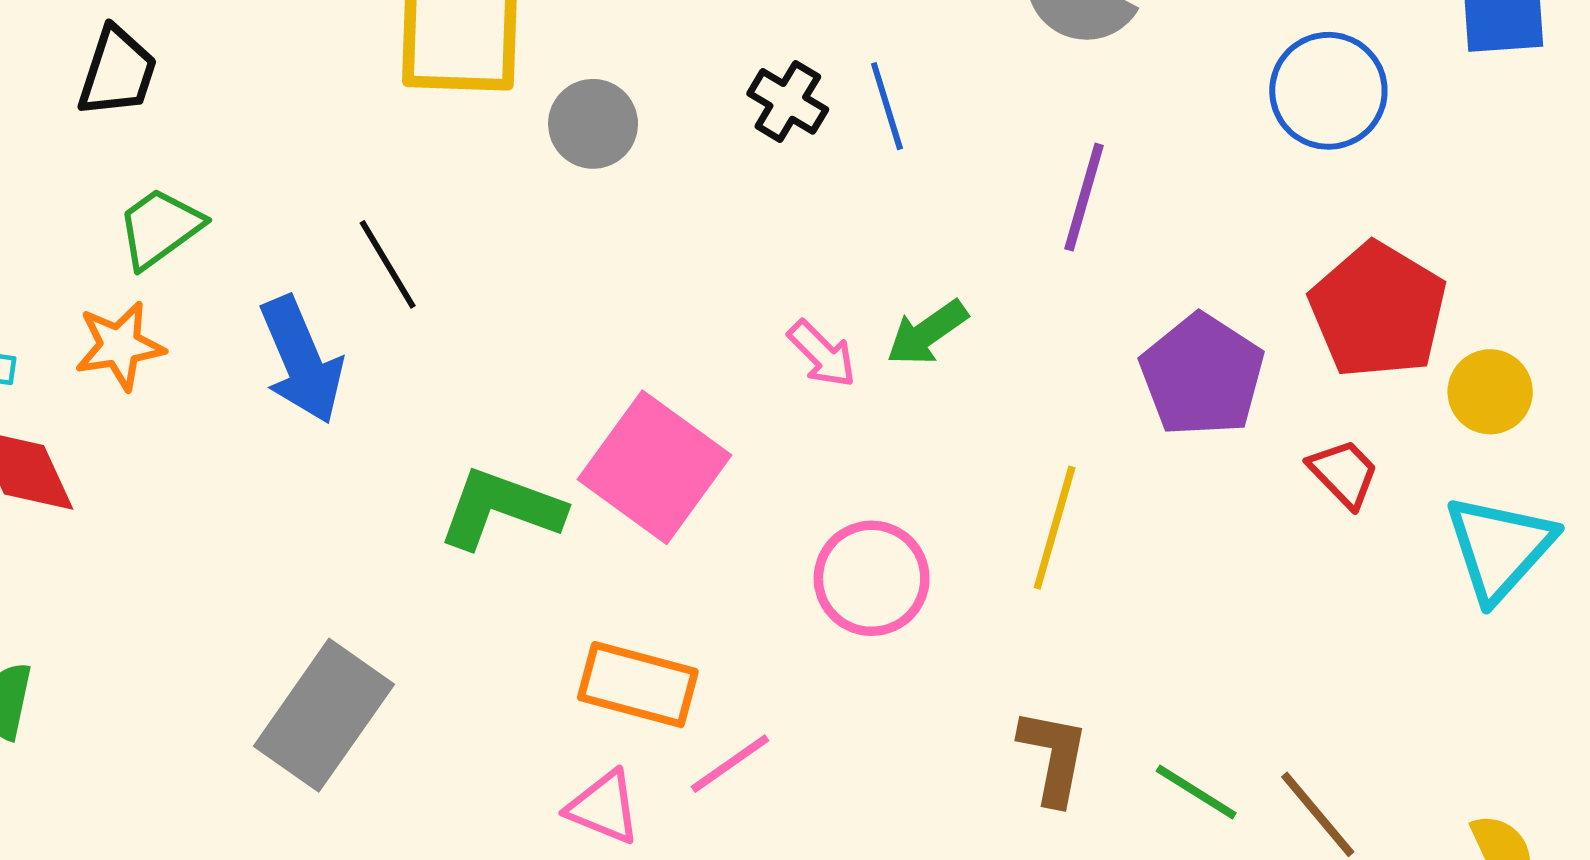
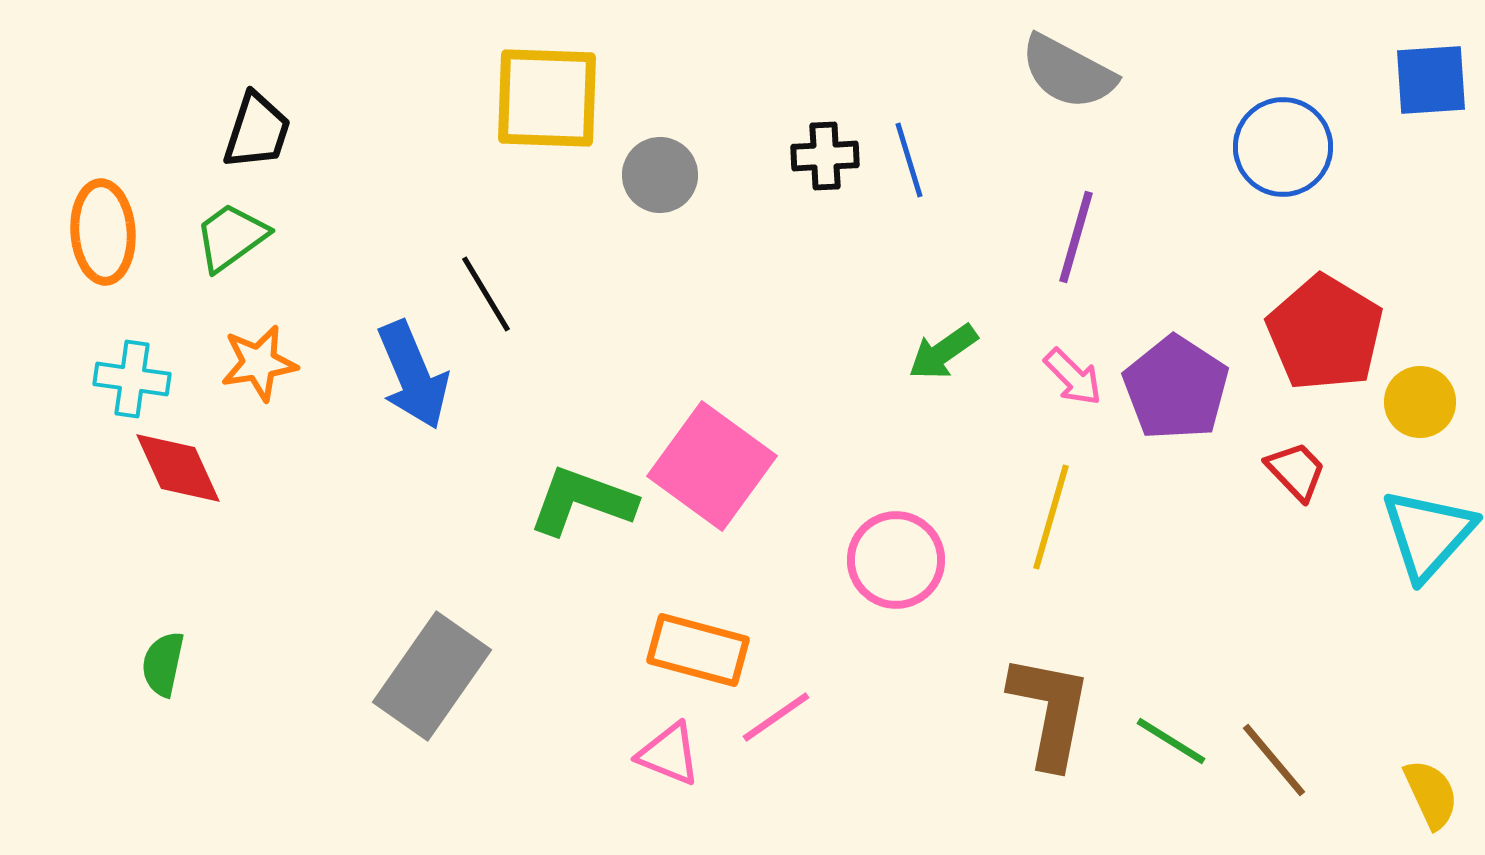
black cross: (788, 101) -> (825, 156), turned -34
green trapezoid: (160, 228) -> (231, 237), moved
pink arrow: (822, 354) -> (1073, 377), moved
brown L-shape: (1053, 757) -> (1050, 711), size x1.4

